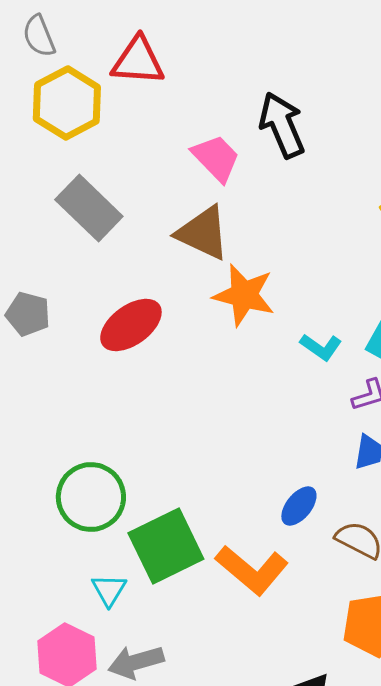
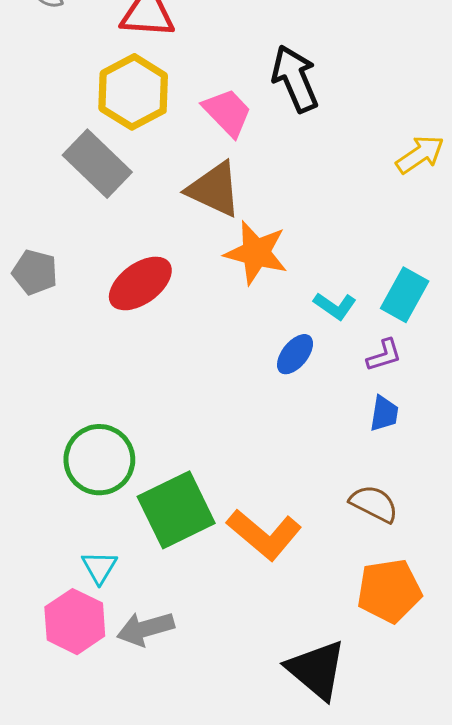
yellow hexagon: (67, 103) -> (133, 92), moved
blue ellipse: (299, 506) -> (295, 354), moved
cyan triangle: (109, 590) -> (99, 567), moved

